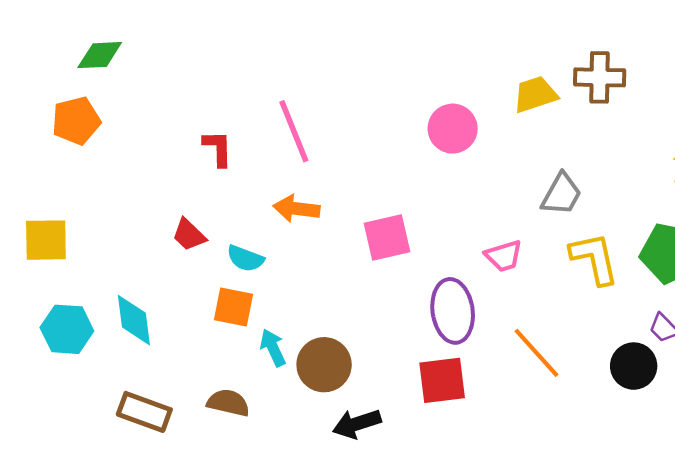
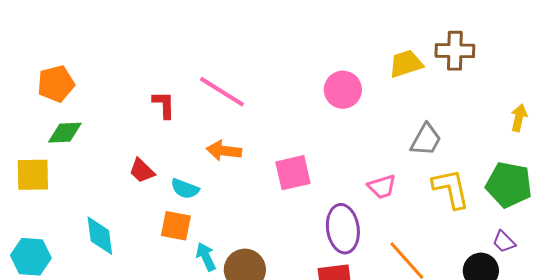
green diamond: (100, 55) -> (65, 133), moved
pink line: (294, 131) -> (222, 92), turned -36
cyan hexagon: (67, 329) -> (31, 257), moved

